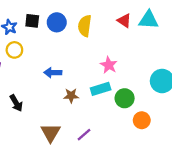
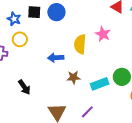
yellow semicircle: (85, 26) -> (80, 44), moved
pink star: (109, 65) -> (103, 34), moved
cyan rectangle: (101, 89) -> (100, 84), moved

